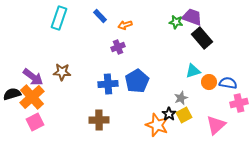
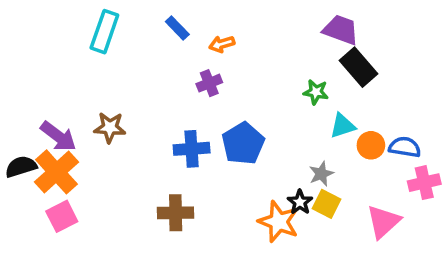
green star: (176, 22) -> (316, 92), moved
yellow square: (184, 115) -> (327, 204), turned -35

